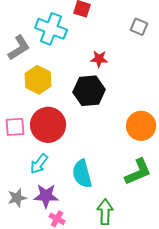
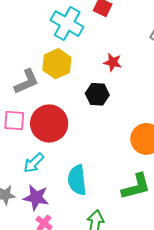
gray L-shape: (19, 48) -> (26, 82), moved
yellow hexagon: (38, 80) -> (57, 64), moved
black hexagon: (89, 91) -> (97, 94), size x0.7

